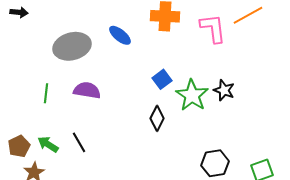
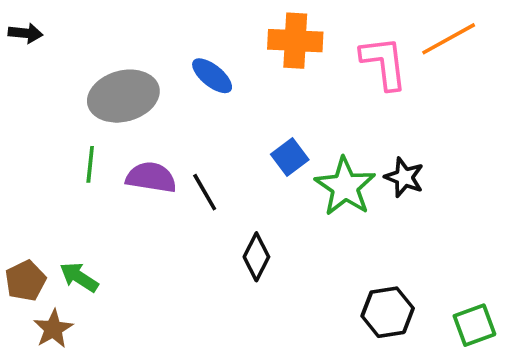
green line: (46, 93) -> (90, 164), moved
black diamond: (157, 118) -> (256, 257), moved
black line: (79, 142) -> (205, 192), moved

